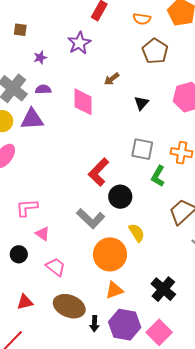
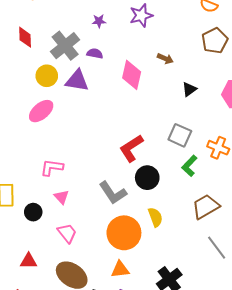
brown arrow: (112, 79) -> (165, 59), turned -133

